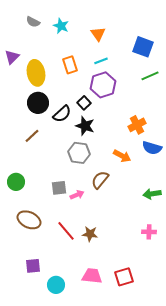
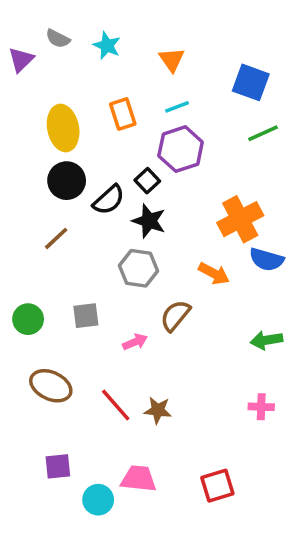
purple triangle: (12, 57) -> (21, 60), moved
orange cross: (137, 125) -> (240, 219), size x1.4
gray square: (59, 188) -> (86, 316), moved
pink trapezoid: (92, 276) -> (138, 479), moved

